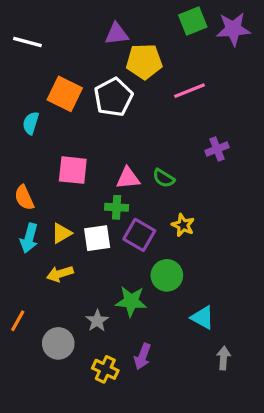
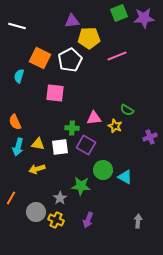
purple cross: (217, 149) -> (150, 137), moved
pink square: (73, 170) -> (55, 93), moved
pink triangle: (128, 178) -> (94, 118), moved
green semicircle: (164, 178) -> (127, 110), moved
yellow star: (183, 225) -> (115, 126), moved
yellow triangle: (62, 233) -> (38, 144), turned 40
cyan triangle: (202, 318) -> (125, 177), moved
yellow cross: (105, 369) -> (56, 220), moved

